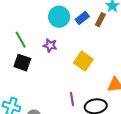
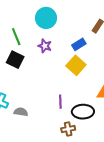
cyan circle: (59, 17) -> (46, 18), moved
blue rectangle: (82, 18) -> (79, 44), moved

